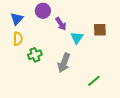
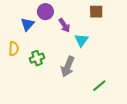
blue triangle: (17, 19) -> (27, 24), moved
brown square: (100, 30) -> (96, 12), moved
yellow semicircle: (18, 39) -> (14, 49), moved

